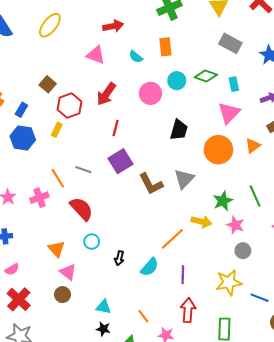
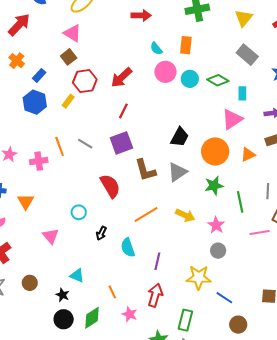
pink triangle: (96, 55) -> (72, 33), moved
pink circle: (150, 93) -> (165, 72), moved
black trapezoid: (179, 130) -> (180, 137), moved
green star: (223, 201) -> (214, 186), moved
red semicircle: (81, 209) -> (110, 186), moved
orange line: (172, 239) -> (146, 215), moved
orange triangle: (56, 249) -> (26, 202), moved
cyan semicircle: (150, 267) -> (128, 248), turned 108
brown circle: (62, 295) -> (30, 283), moved
black star: (103, 329) -> (63, 295), moved

